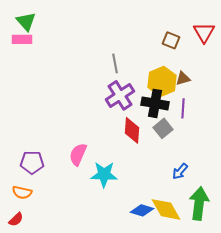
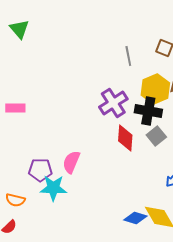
pink rectangle: (22, 39) -> (15, 108), moved
gray line: (115, 63) -> (128, 56), moved
purple pentagon: (32, 162) -> (40, 170), moved
cyan star: (104, 174) -> (53, 188), moved

